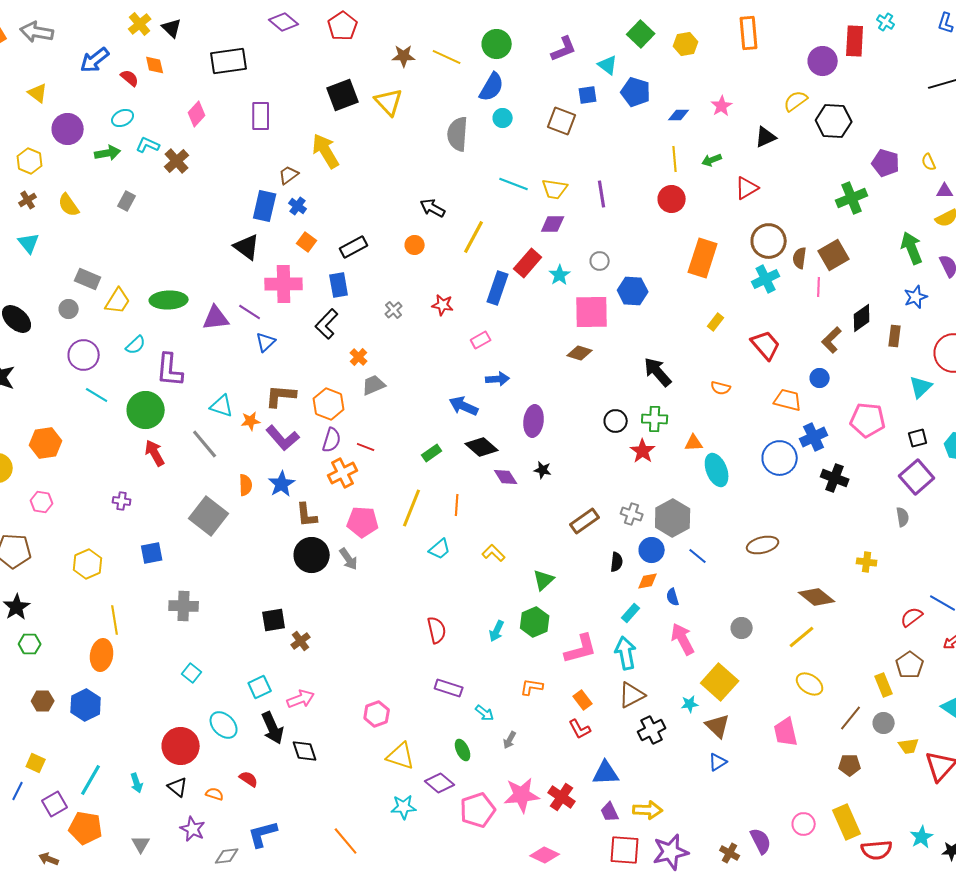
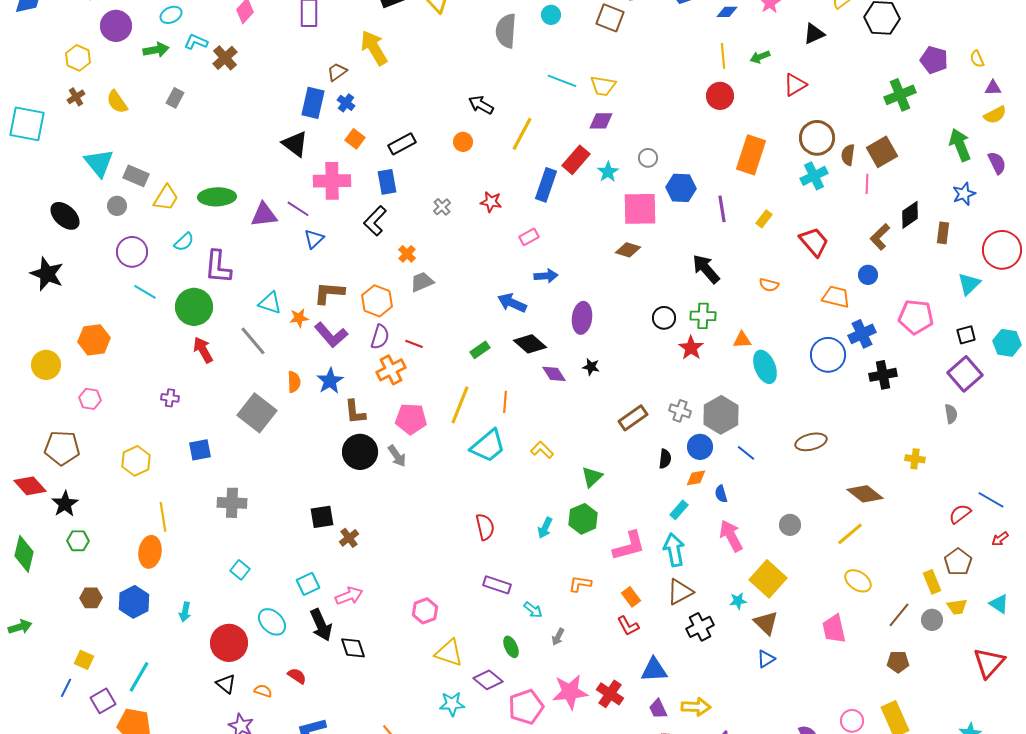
purple line: (602, 194) -> (722, 209), moved
cyan triangle: (29, 243) -> (99, 163), moved, size x1.4
black cross: (835, 478) -> (883, 375), turned -32
cyan trapezoid: (440, 549) -> (488, 446), size x1.6
yellow trapezoid: (909, 746) -> (957, 607), moved
cyan arrow: (137, 783) -> (185, 612), moved, turned 30

